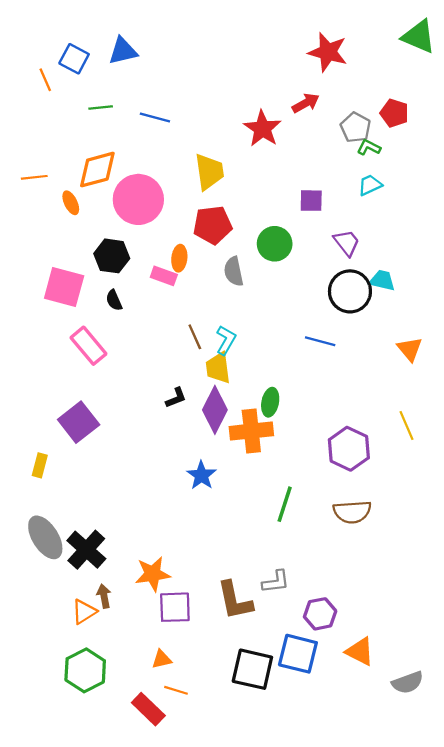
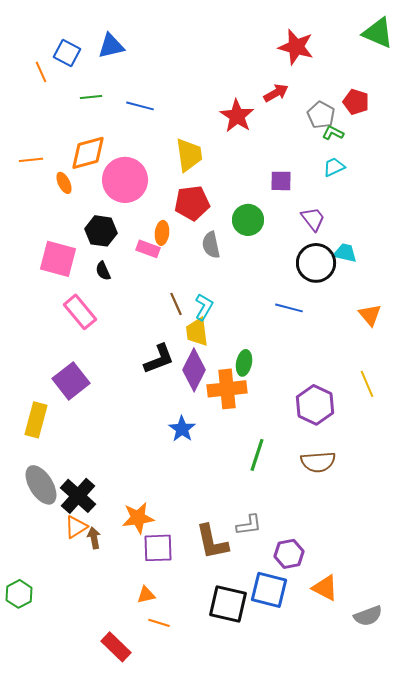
black L-shape: (176, 398) -> (159, 359), size x1.6
yellow rectangle: (40, 465) -> (36, 420), size x1.6
orange triangle: (84, 612) -> (76, 527), moved
green hexagon: (85, 670) -> (19, 594), moved, size x0.7
red rectangle: (148, 709) -> (116, 647), moved

